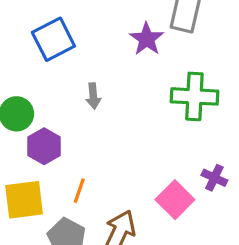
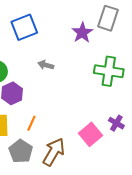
gray arrow: (93, 96) -> (46, 65), turned 105

